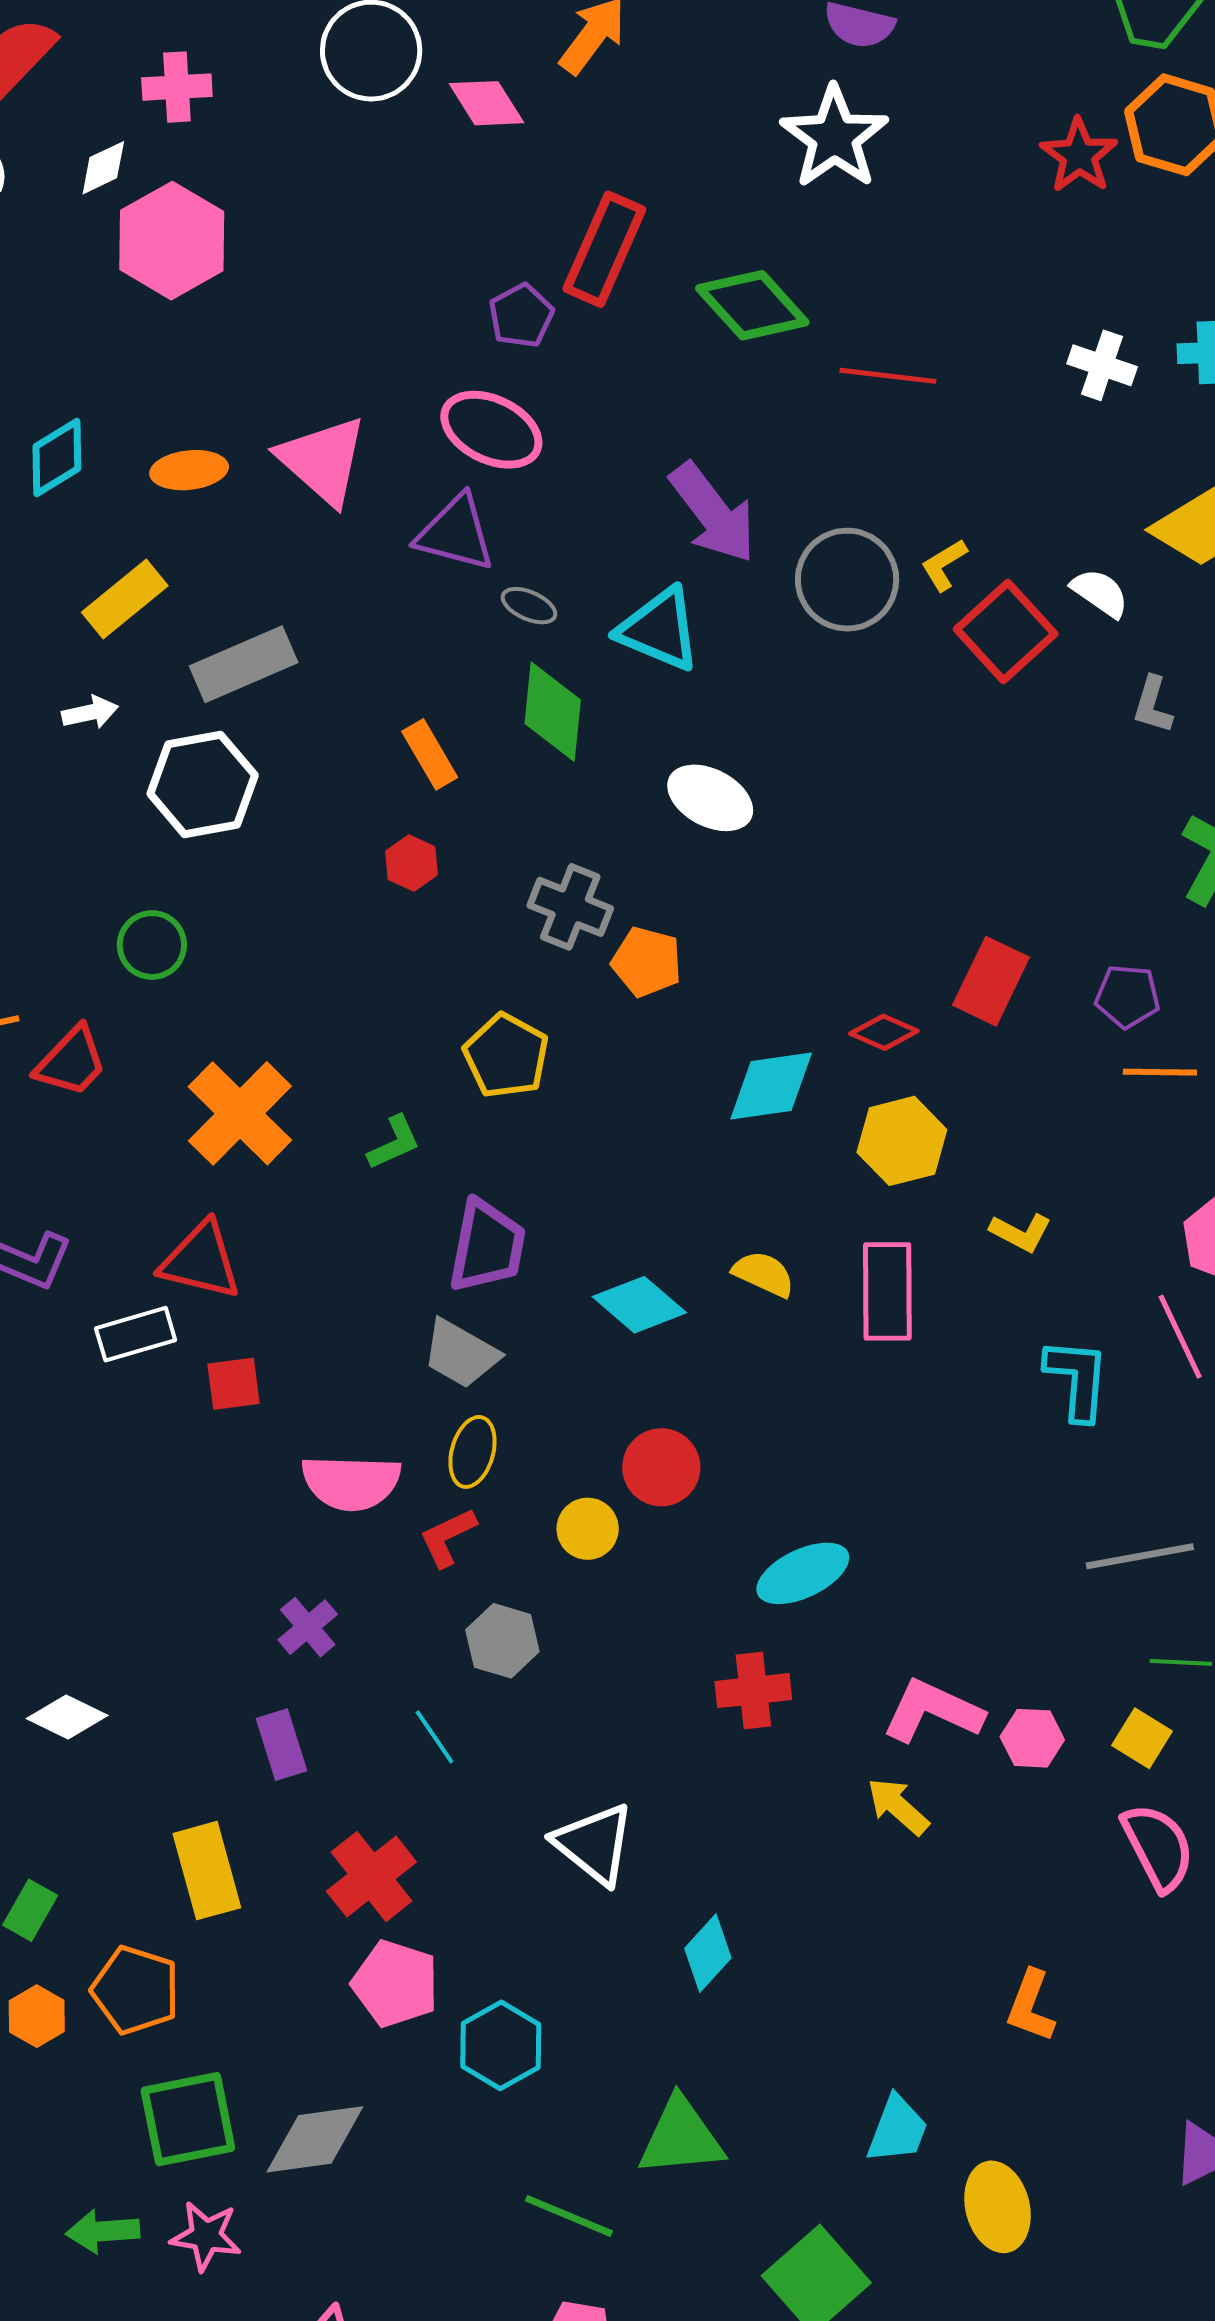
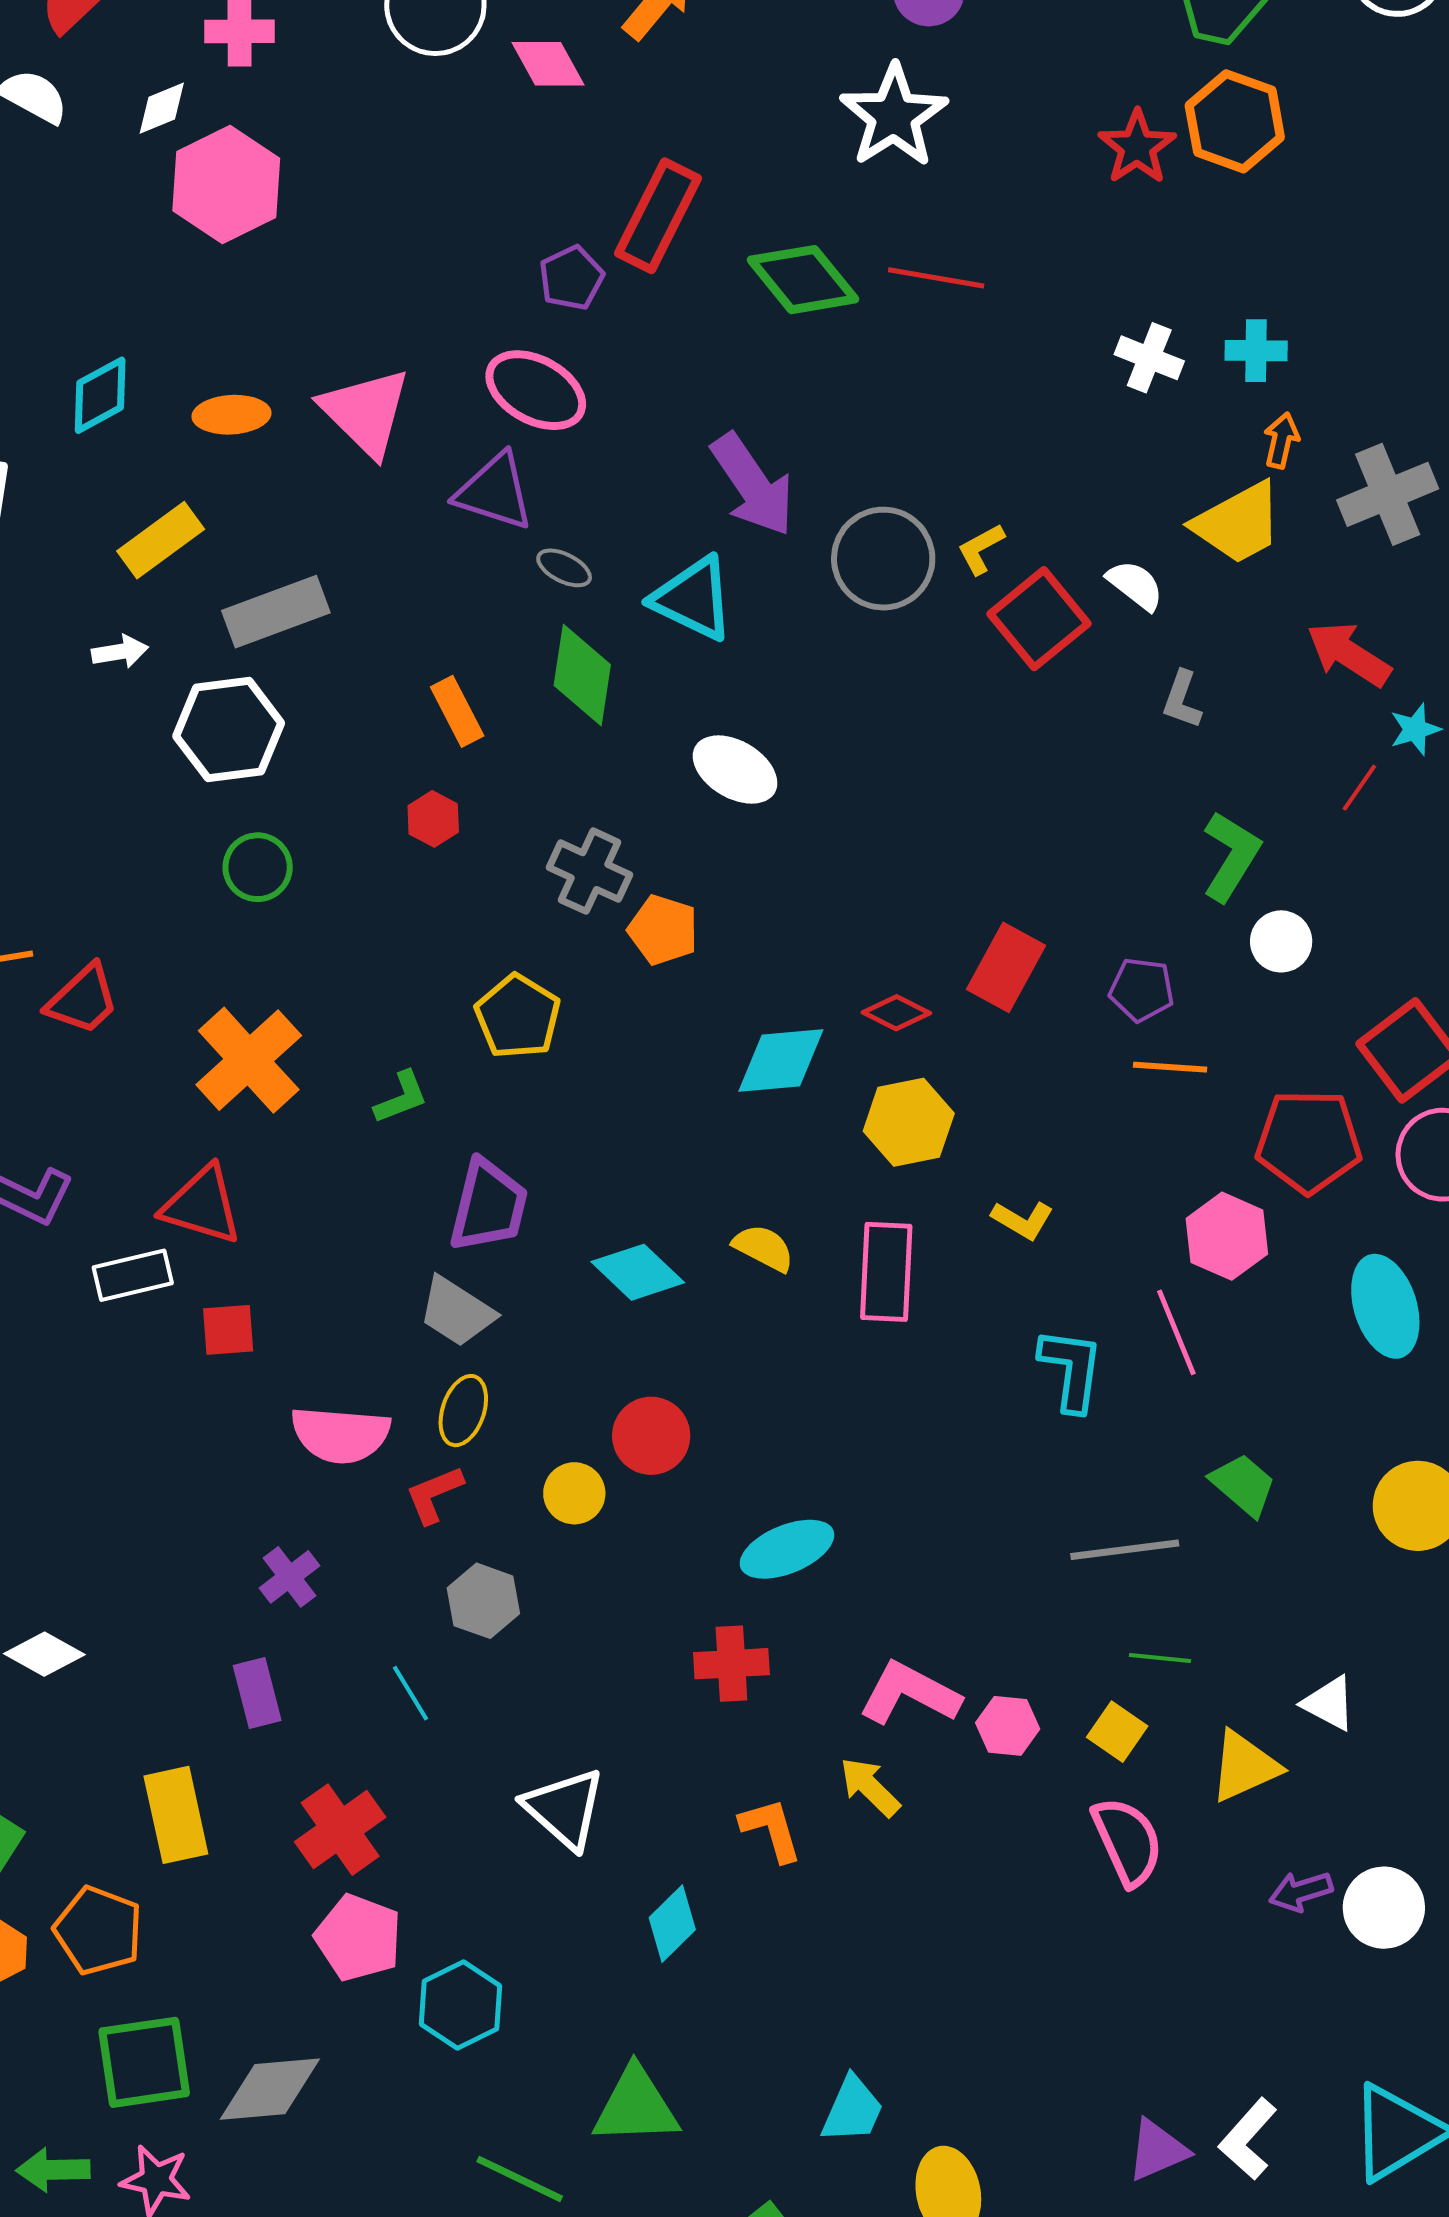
red line: (888, 376) -> (936, 278), moved
green circle: (152, 945) -> (258, 867), moved
orange L-shape: (1031, 2006) -> (771, 1830), moved, turned 140

